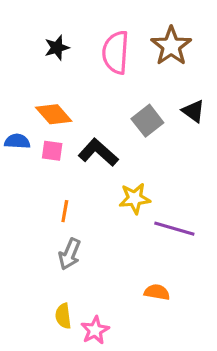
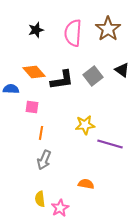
pink square: (52, 151) -> (32, 107), moved
black L-shape: (98, 152) -> (62, 80), moved, turned 130
orange semicircle: (157, 292) -> (86, 184), moved

